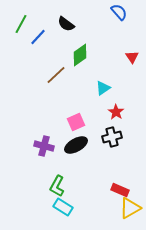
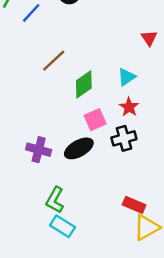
green diamond: (80, 55) -> (84, 84), moved
cyan triangle: (103, 88) -> (126, 77), moved
pink square: (76, 122) -> (95, 120), moved

